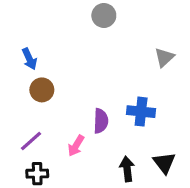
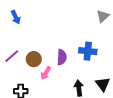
brown circle: (42, 90) -> (34, 59), moved
purple line: (31, 141) -> (12, 56), moved

